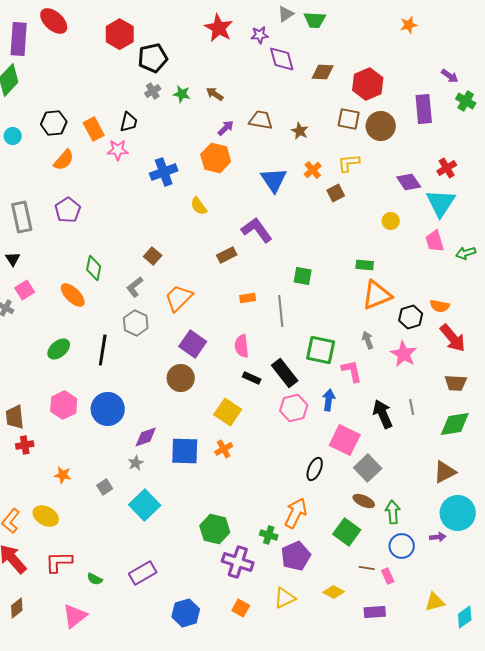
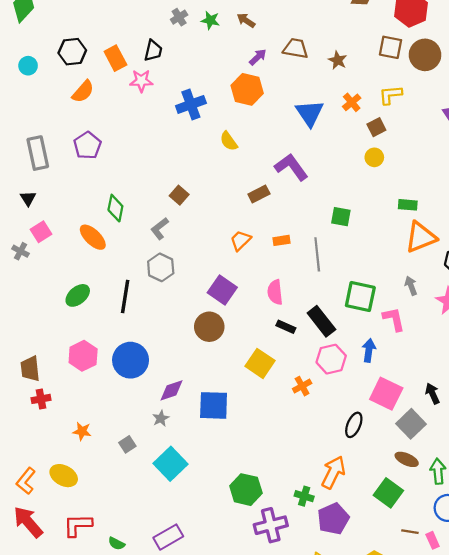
yellow circle: (391, 221) -> (374, 157), moved
orange trapezoid: (179, 298) -> (241, 240), moved, size x0.7
black arrow: (383, 414) -> (433, 394), moved, size x0.7
orange cross: (224, 449) -> (302, 386), moved
purple cross: (238, 562) -> (271, 525), turned -32

